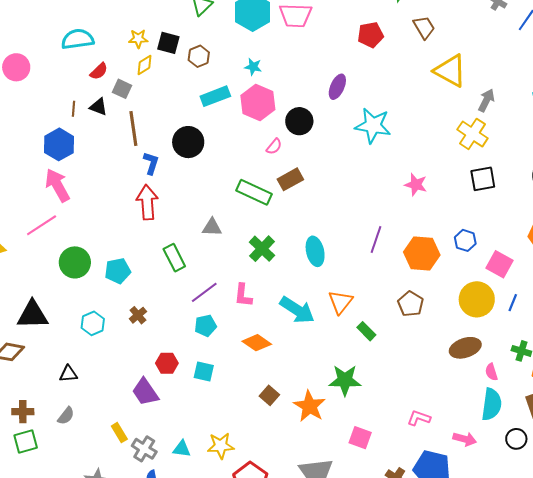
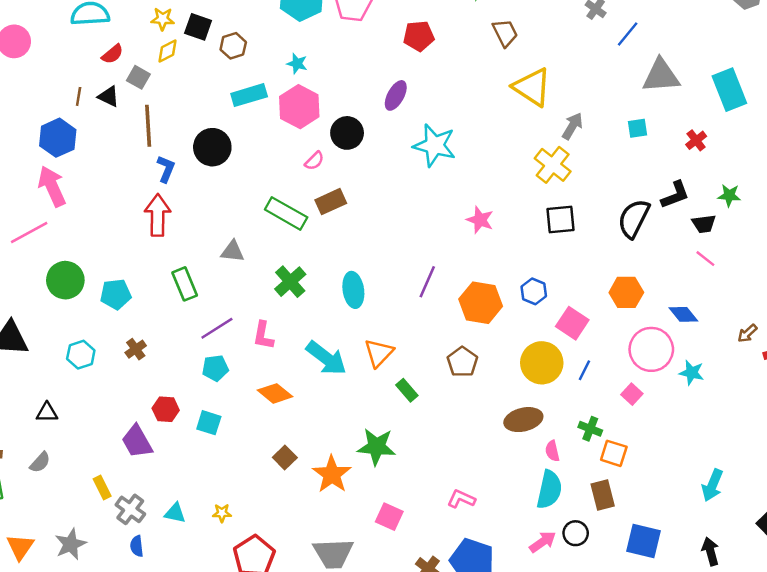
red pentagon: (371, 35) -> (419, 36), moved
pink arrow: (465, 439) -> (543, 542), moved, turned -55
yellow star: (221, 446) -> (222, 513), size x0.6

